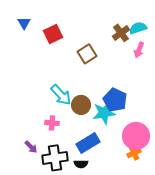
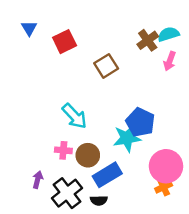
brown circle: (81, 105) -> (88, 155), moved
purple arrow: (31, 147) -> (38, 180), turned -120
black cross: (55, 158) -> (67, 193), turned -30

